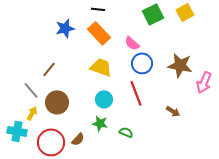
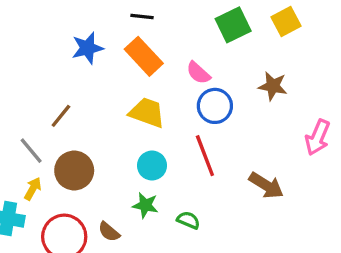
brown star: (180, 65) -> (273, 86), moved, size x0.7
brown arrow: (173, 111) -> (266, 185), size x1.5
brown semicircle: (78, 139) -> (109, 232), turned 88

